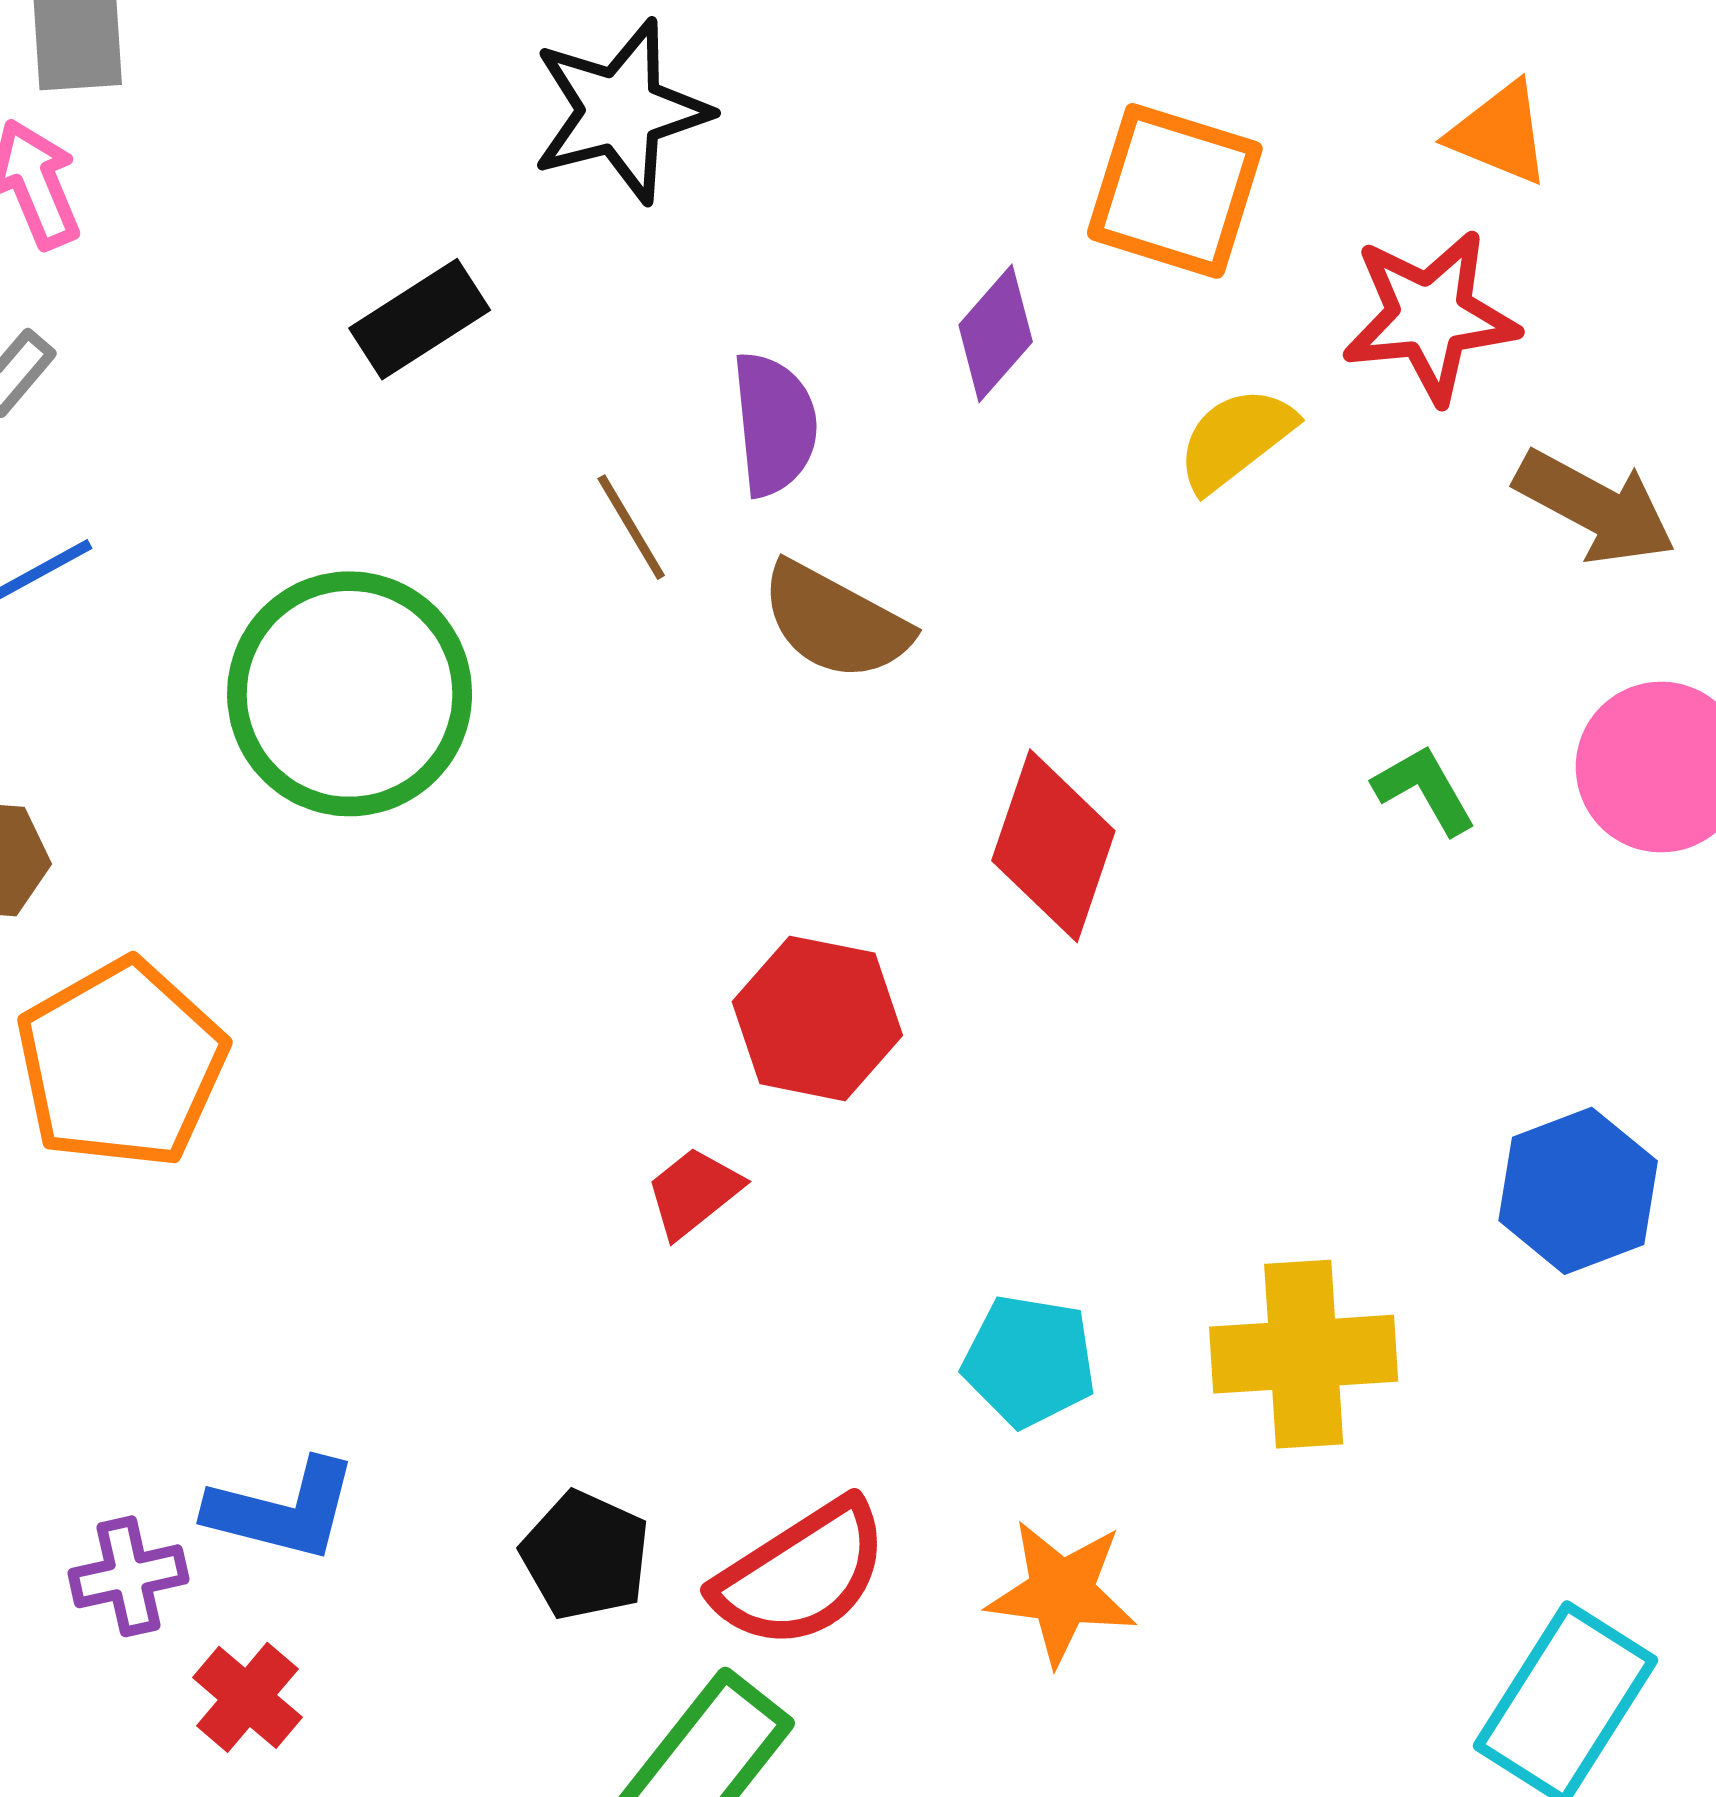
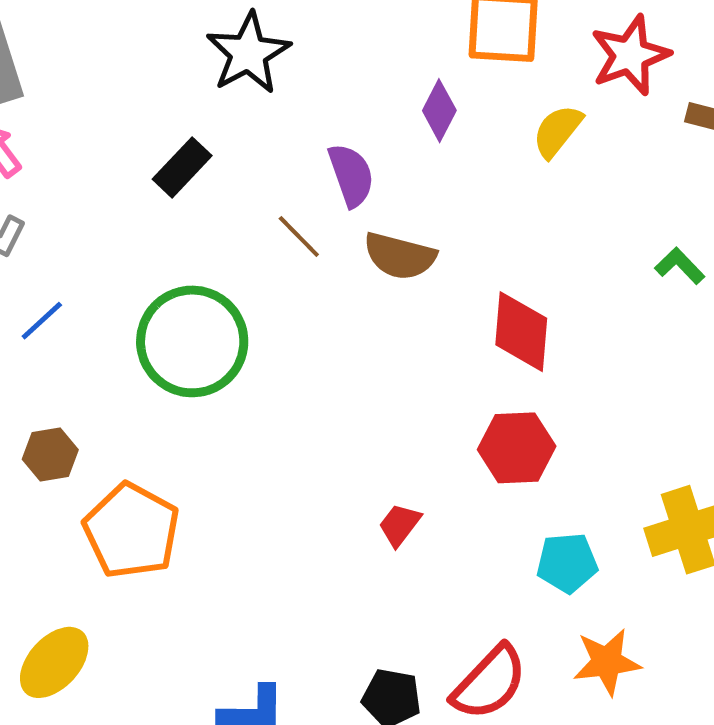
red hexagon: (817, 1018) -> (517, 448), moved

